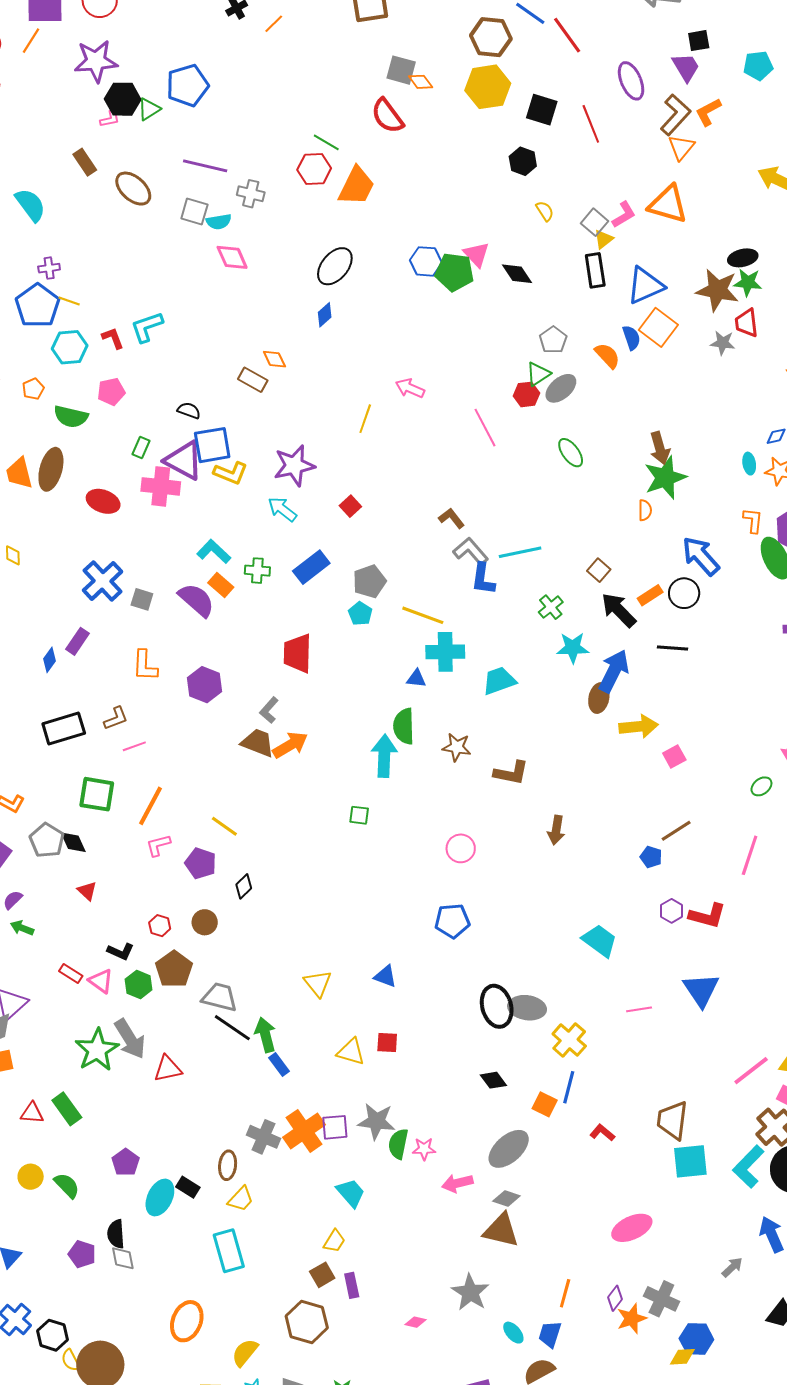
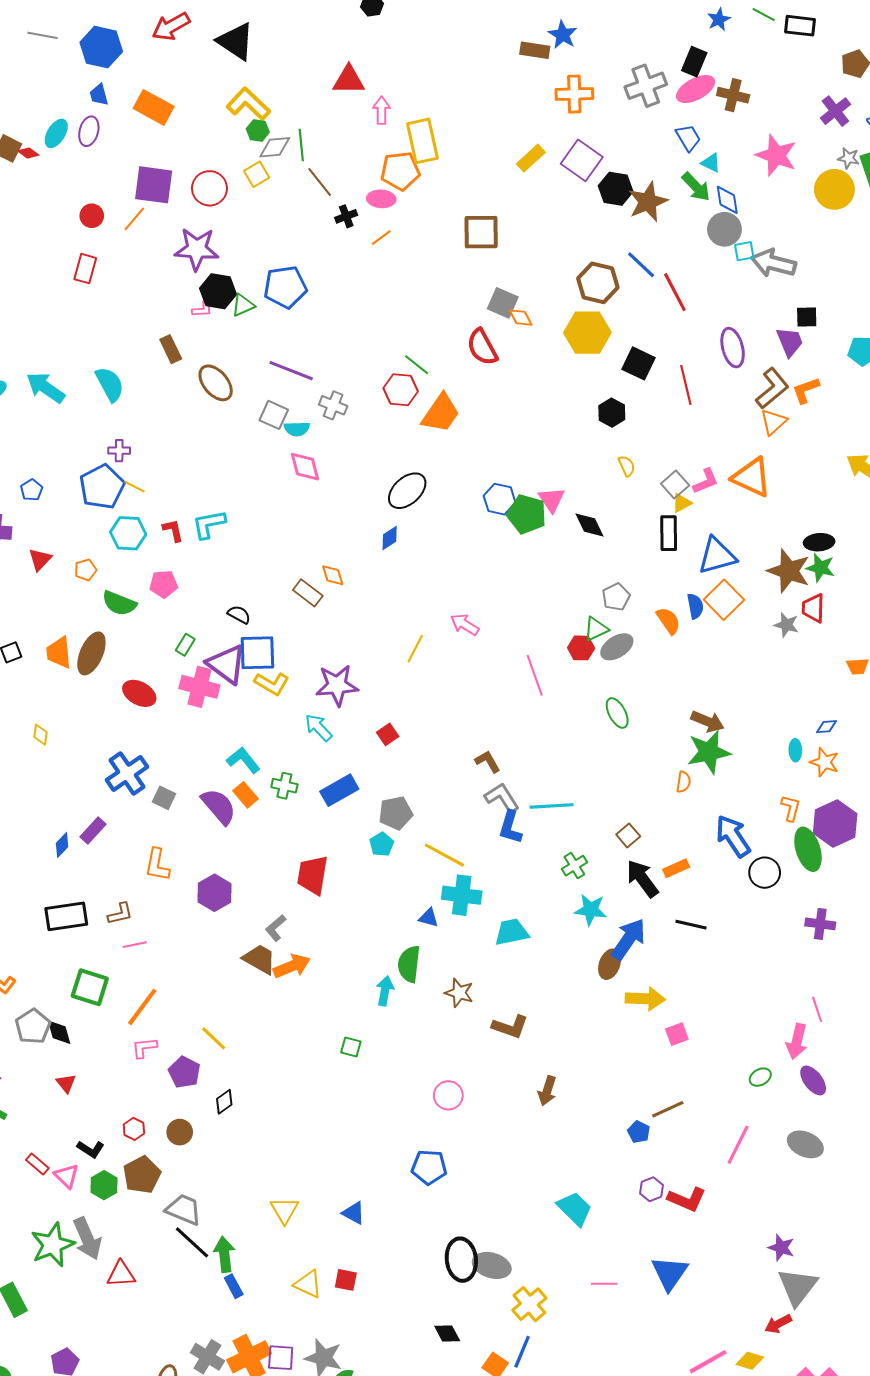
brown arrow: (660, 448) -> (708, 721), turned -60
black circle: (684, 593) -> (765, 873), moved
cyan arrow: (384, 756) -> (385, 991), size x0.7

